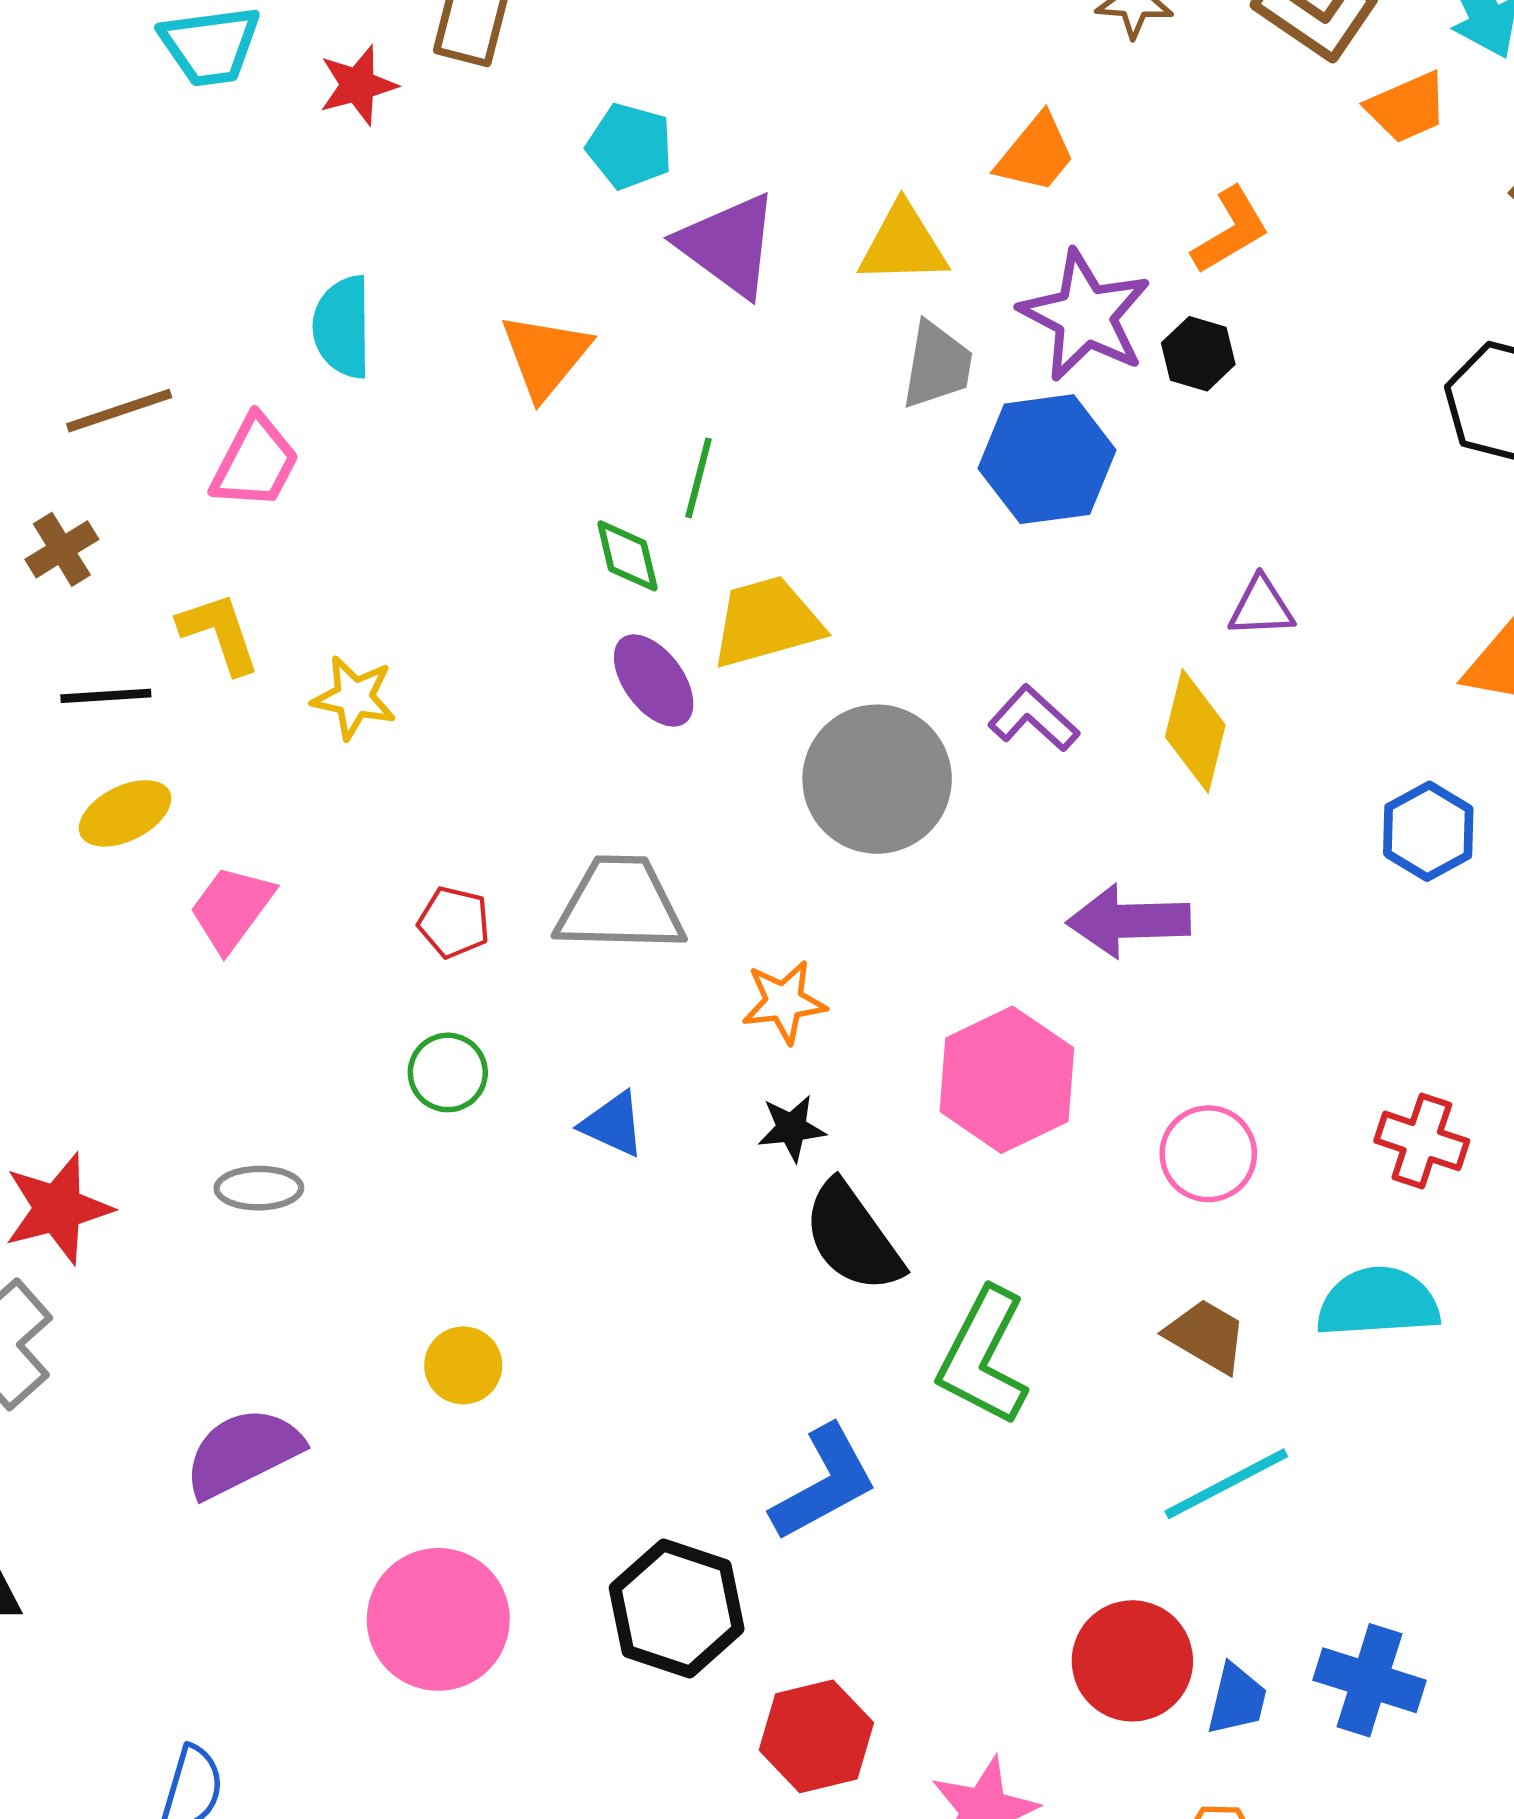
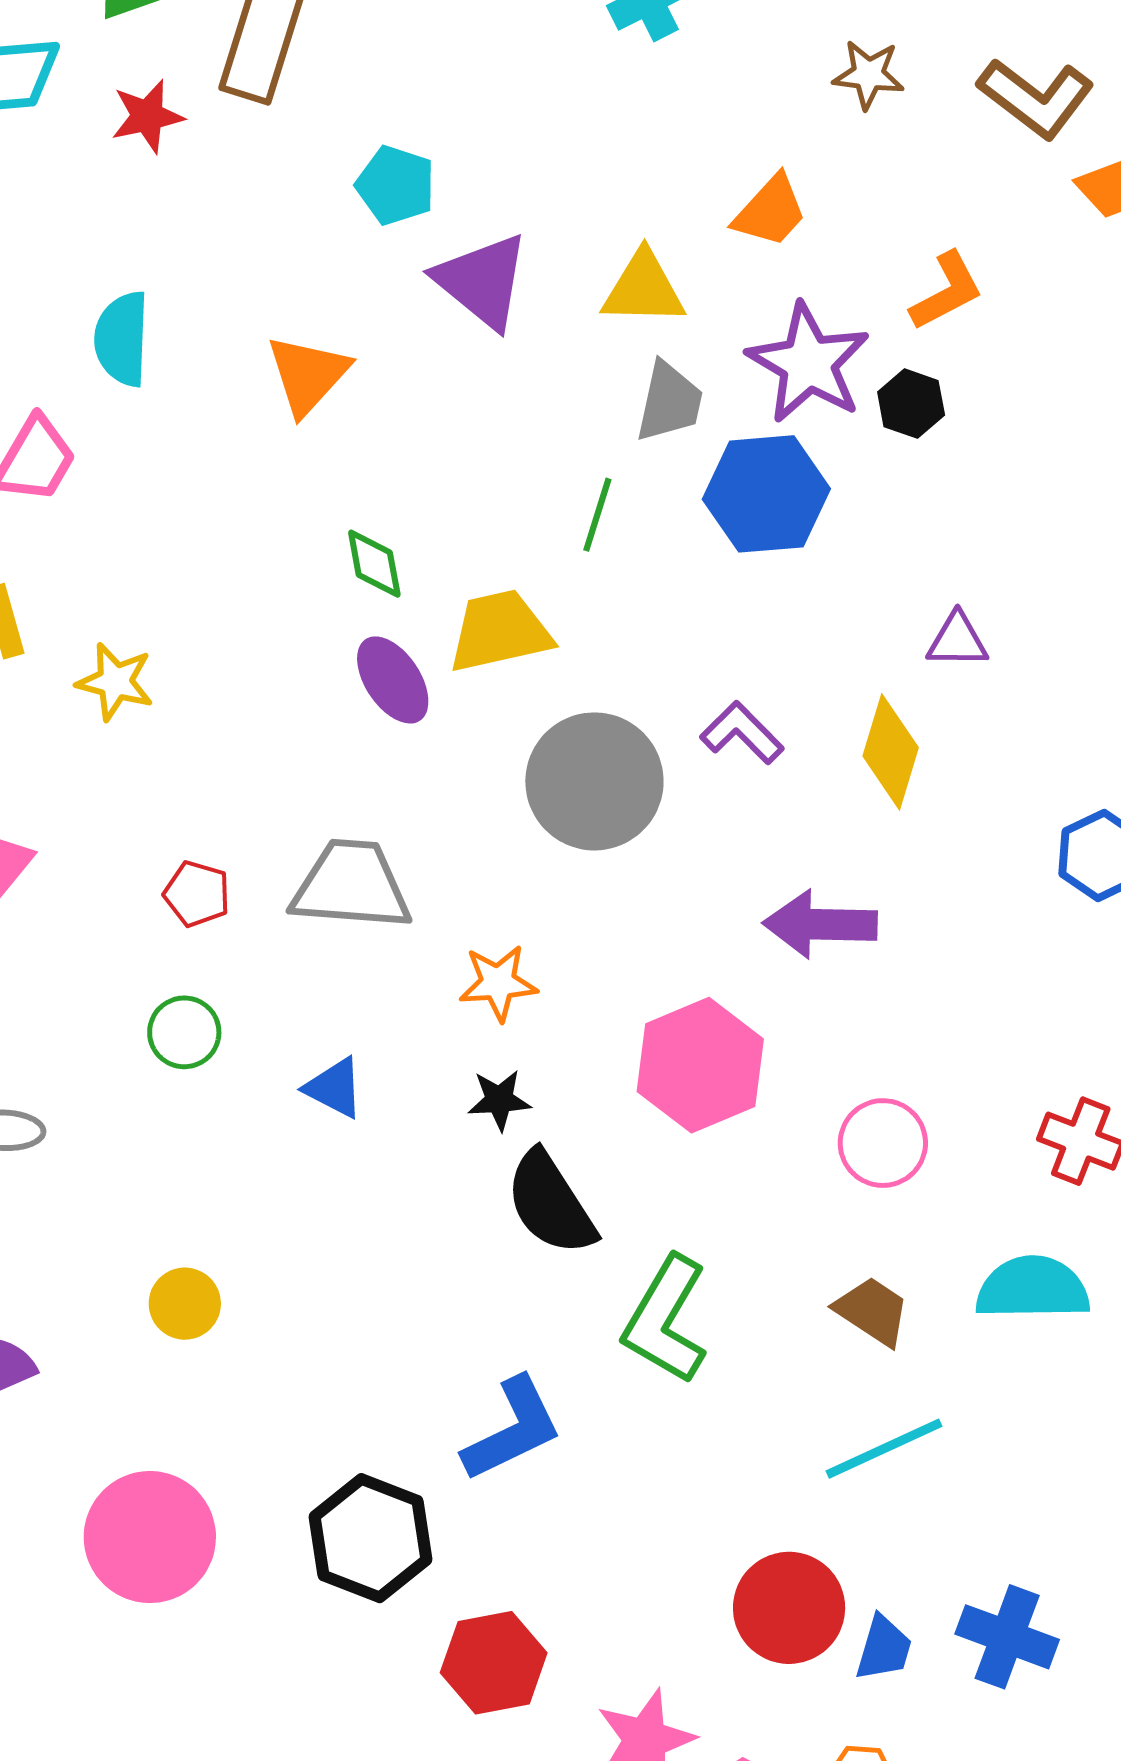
green line: (699, 478) -> (597, 515), moved

